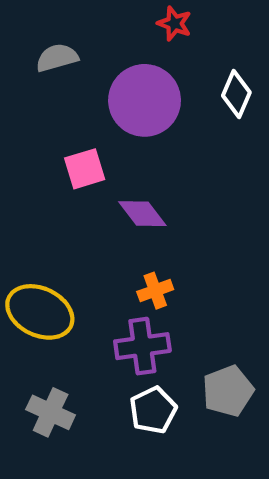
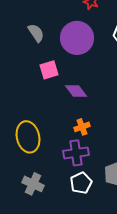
gray semicircle: (57, 58) -> (36, 33), moved, turned 72
yellow ellipse: (40, 312) -> (28, 137), turned 52

